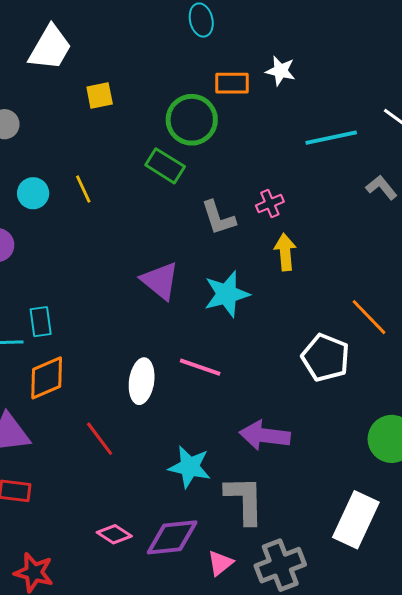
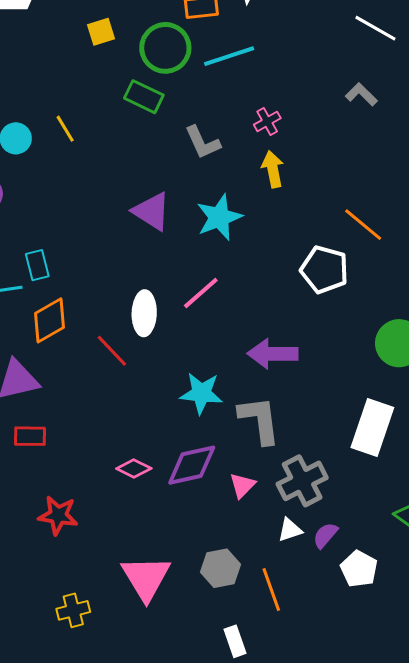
yellow square: (100, 96) -> (101, 32), moved
cyan line: (331, 138) -> (229, 56), moved
pink cross: (270, 204) -> (267, 121), moved
pink line: (200, 367) -> (201, 293), turned -54
red line: (100, 439) -> (112, 351), moved

